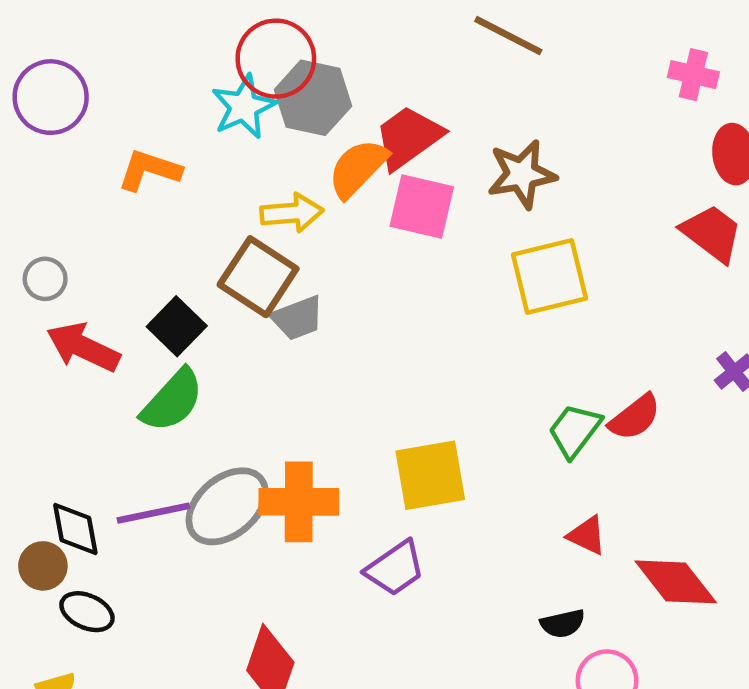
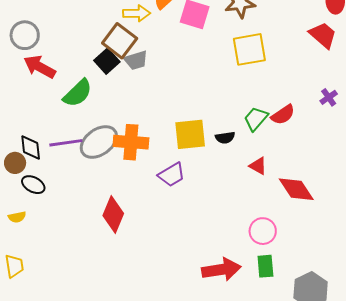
gray circle: (45, 279) -> (25, 35), size x1.5
black square: (177, 326) -> (107, 61), moved
black semicircle: (563, 624) -> (225, 138), moved

